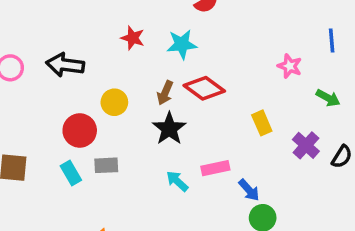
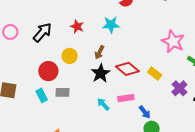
red star: (133, 38) -> (77, 26), moved
black arrow: (65, 65) -> (42, 32), turned 120
pink star: (290, 66) -> (173, 41), size x1.6
red diamond: (204, 88) -> (127, 69), moved
yellow rectangle: (262, 123) -> (155, 73), turned -32

